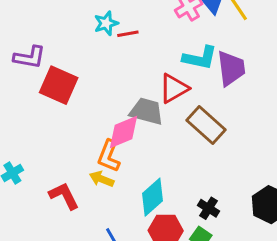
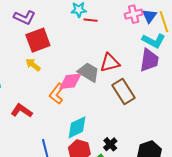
cyan L-shape: (200, 58) -> (154, 41), moved
red square: (59, 85) -> (38, 40), turned 30
yellow arrow: (102, 179) -> (33, 65), moved
red L-shape: (64, 196) -> (22, 111), turned -45

